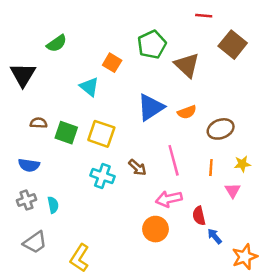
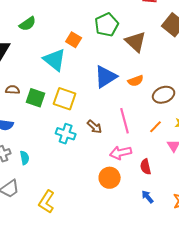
cyan triangle: (89, 87) -> (55, 60), size x1.4
orange line: (211, 168) -> (156, 127), turned 40
blue arrow: (215, 236) -> (148, 197), moved

